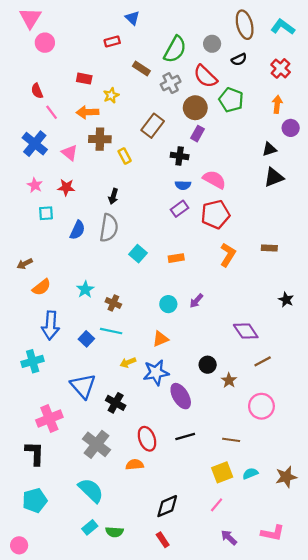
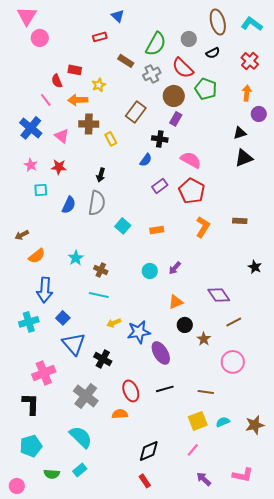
red semicircle: (37, 91) -> (57, 81), moved
blue semicircle: (183, 185) -> (146, 160), moved, turned -56
red pentagon: (215, 214) -> (192, 191), turned -30
blue square: (86, 339) -> (63, 318), moved
orange triangle: (160, 339) -> (176, 302), moved
green semicircle: (114, 532) -> (52, 474), moved

